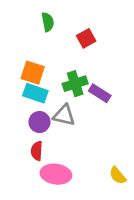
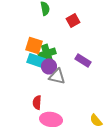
green cross: (75, 84) -> (47, 53), moved
purple circle: (39, 122) -> (49, 66), moved

